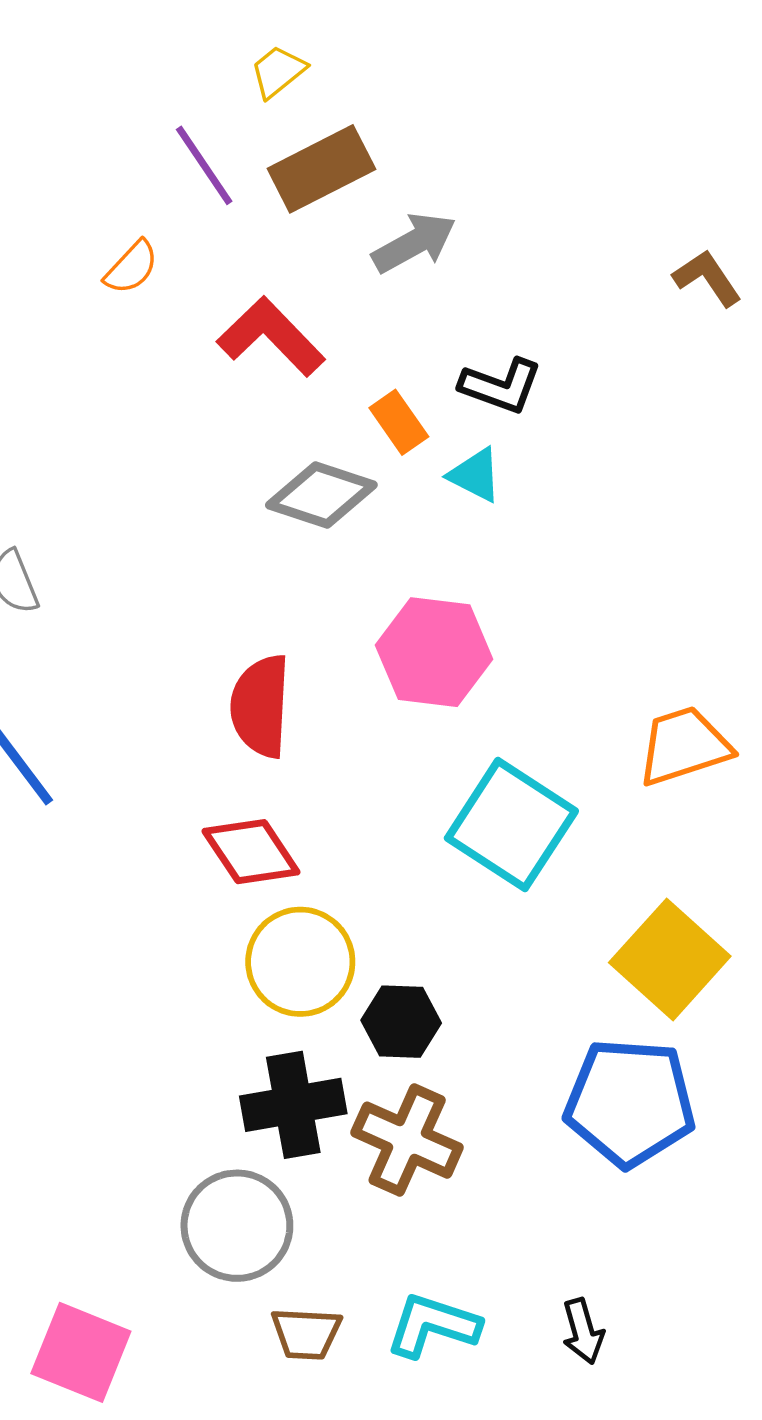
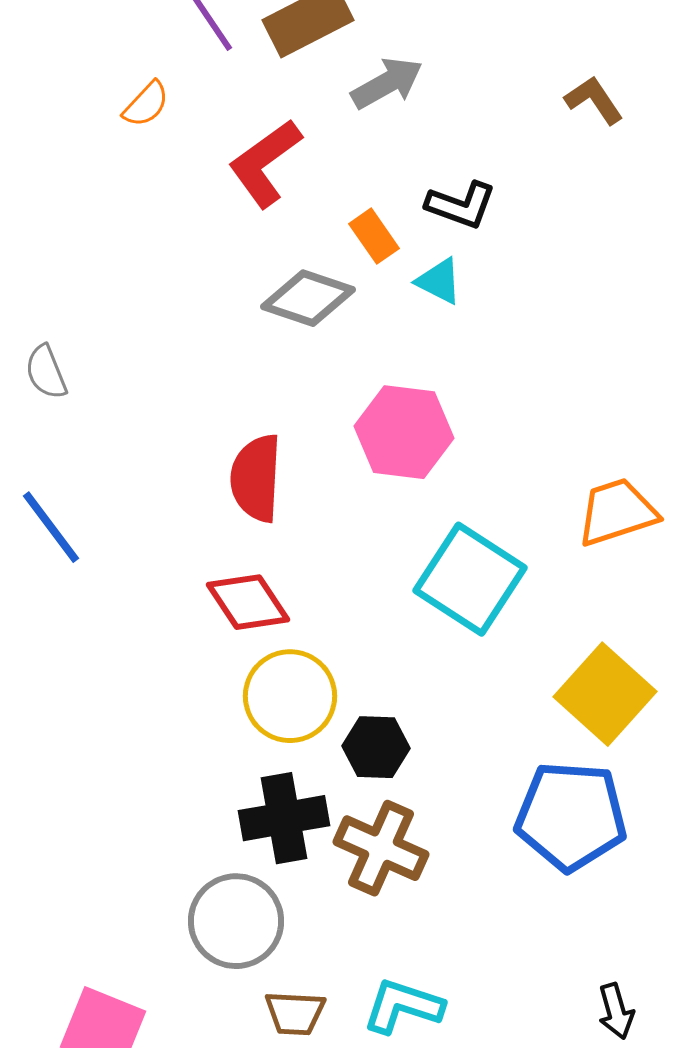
brown L-shape: (707, 278) -> (594, 100), moved
red L-shape: (271, 337) -> (265, 163), turned -82
black arrow: (583, 1331) -> (616, 1011), moved

